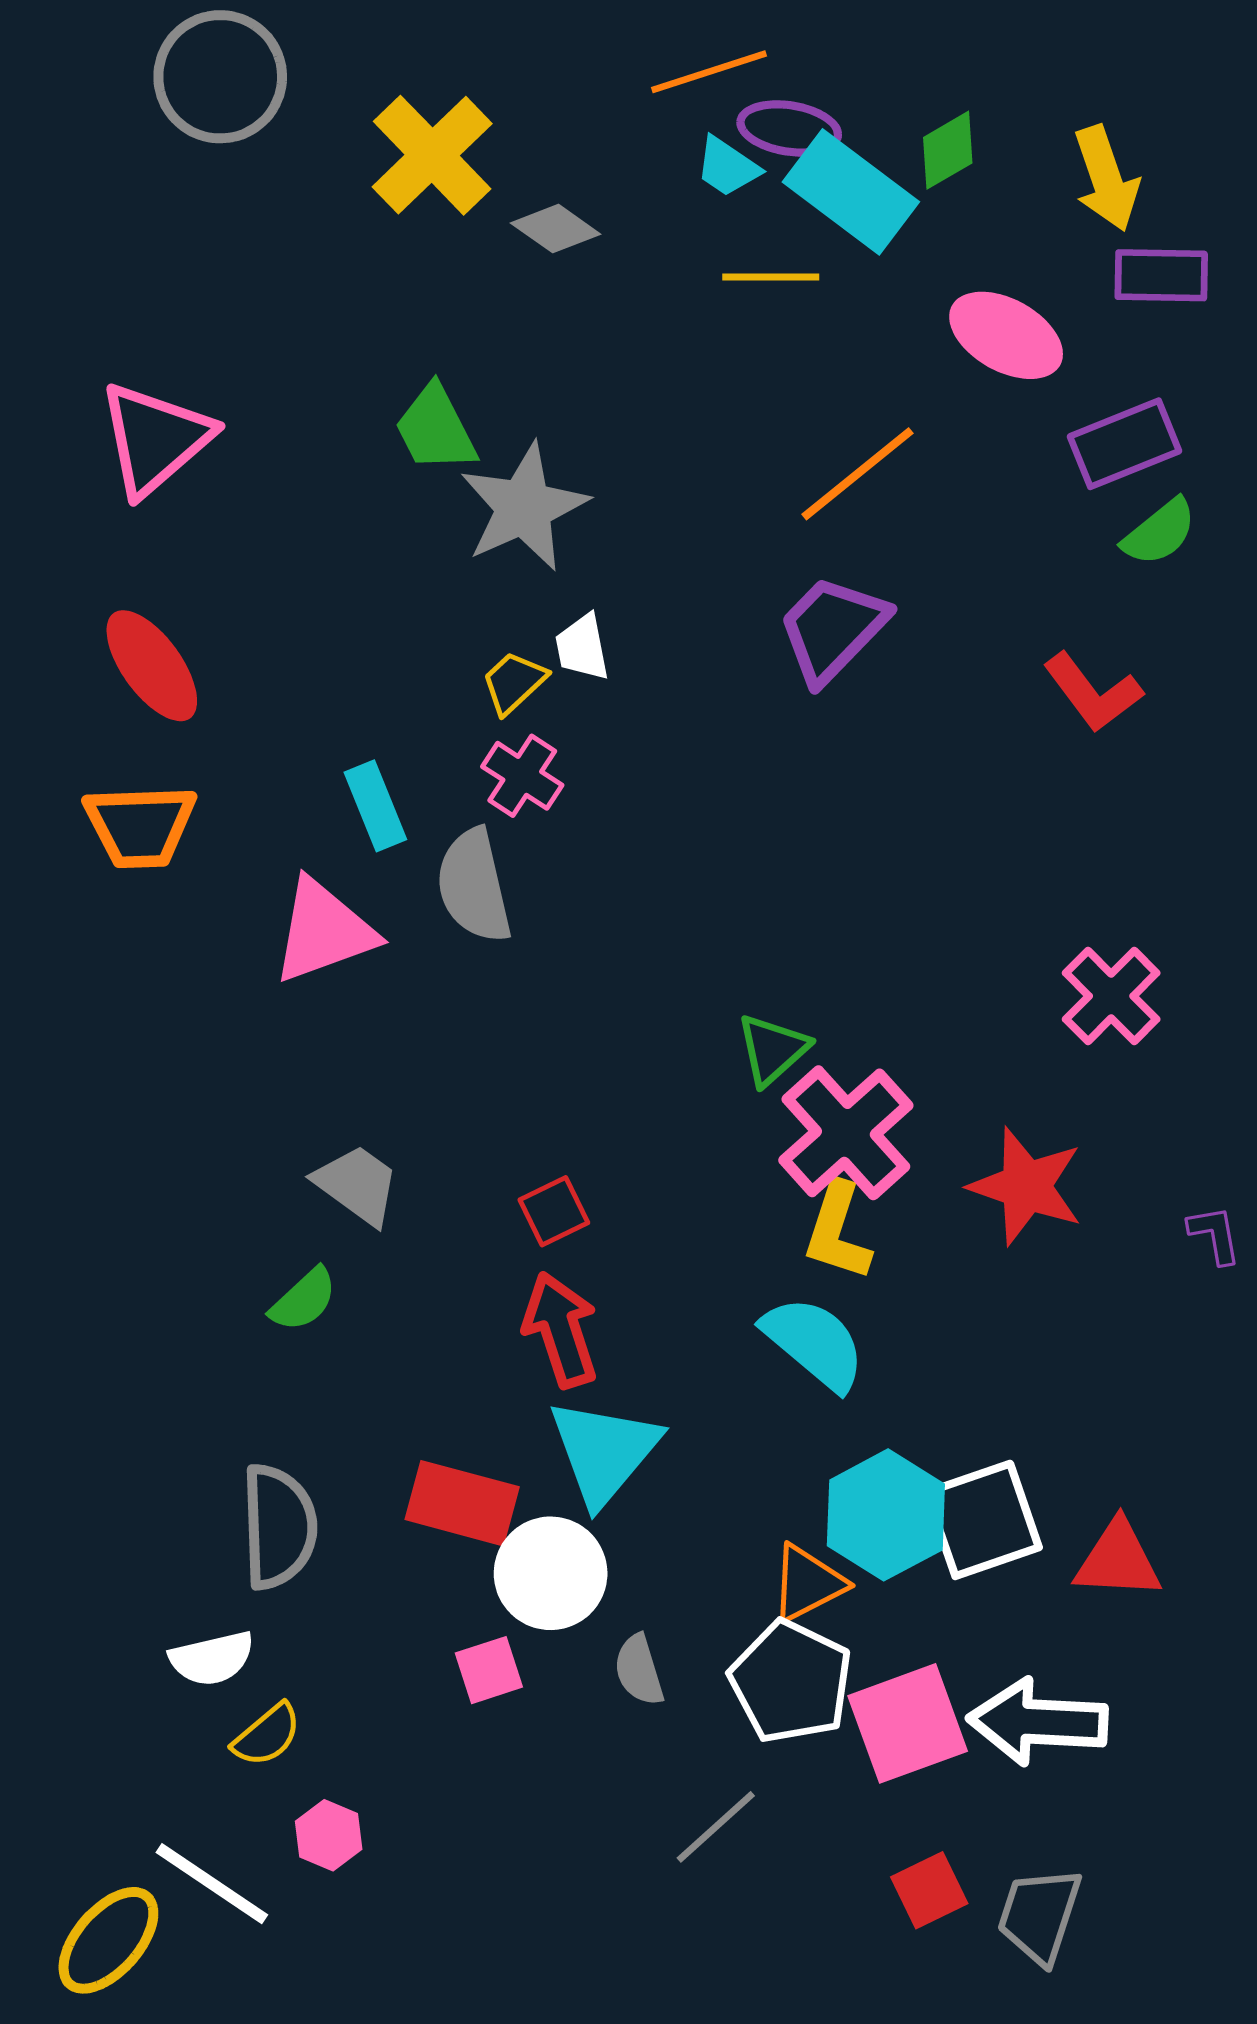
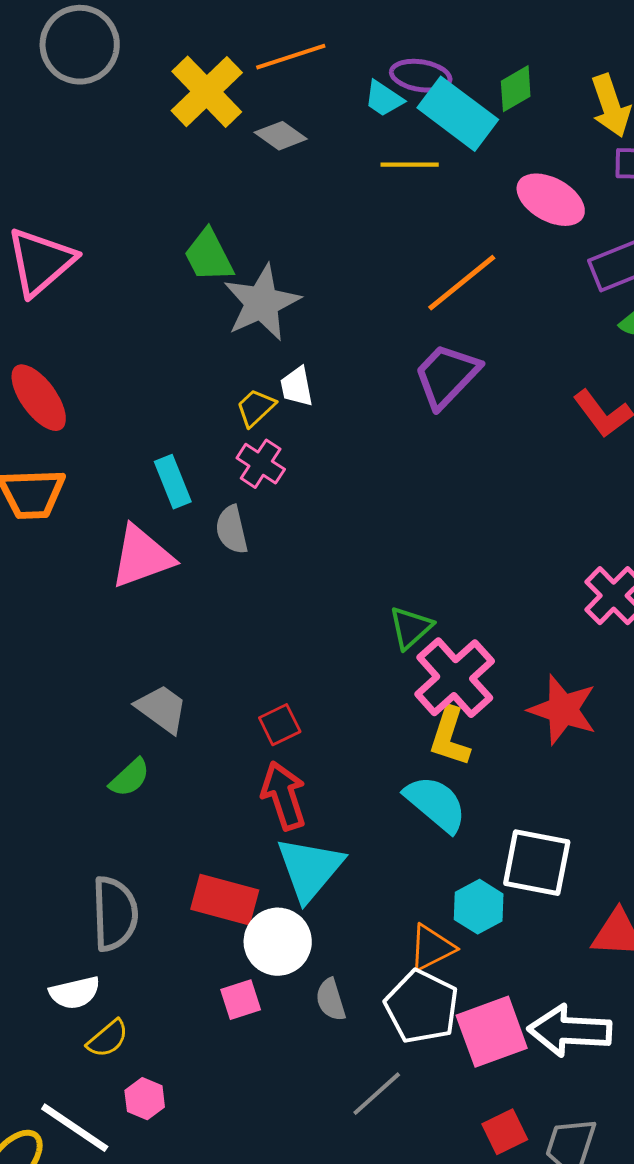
orange line: (709, 72) -> (291, 57), moved
gray semicircle: (474, 886) -> (232, 530), size x0.7
cyan hexagon: (886, 1515) -> (479, 907), size x0.7
white square: (983, 1520) -> (537, 863), moved, turned 30

